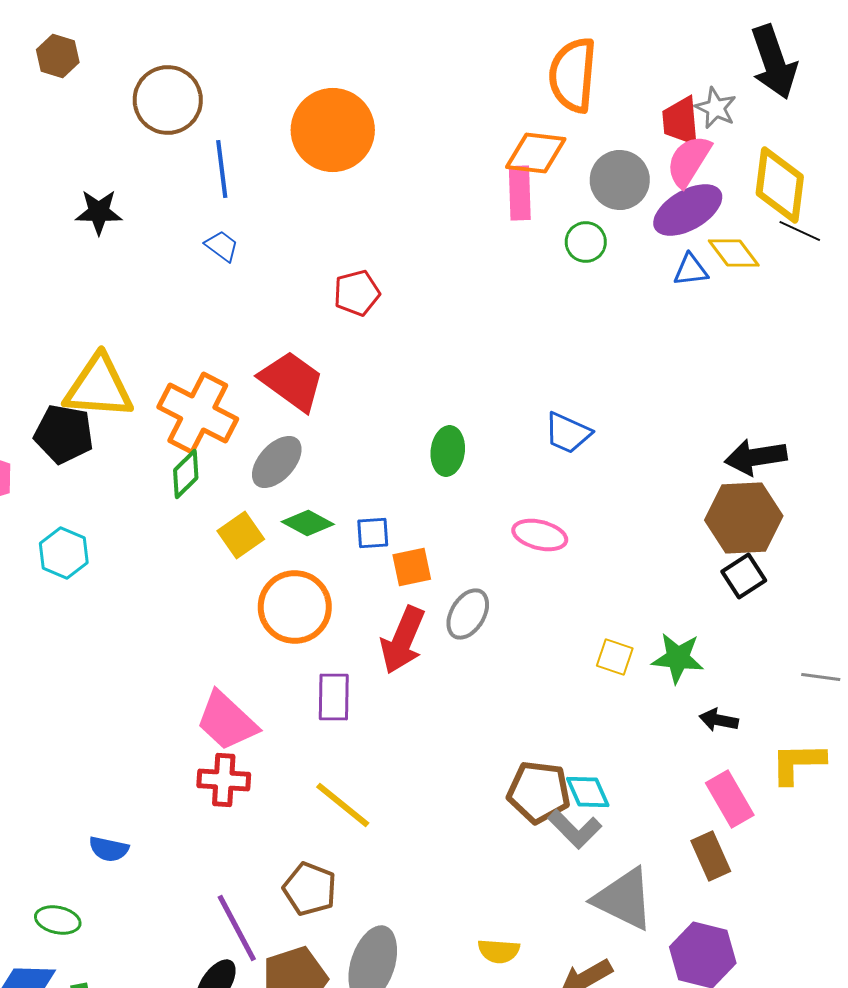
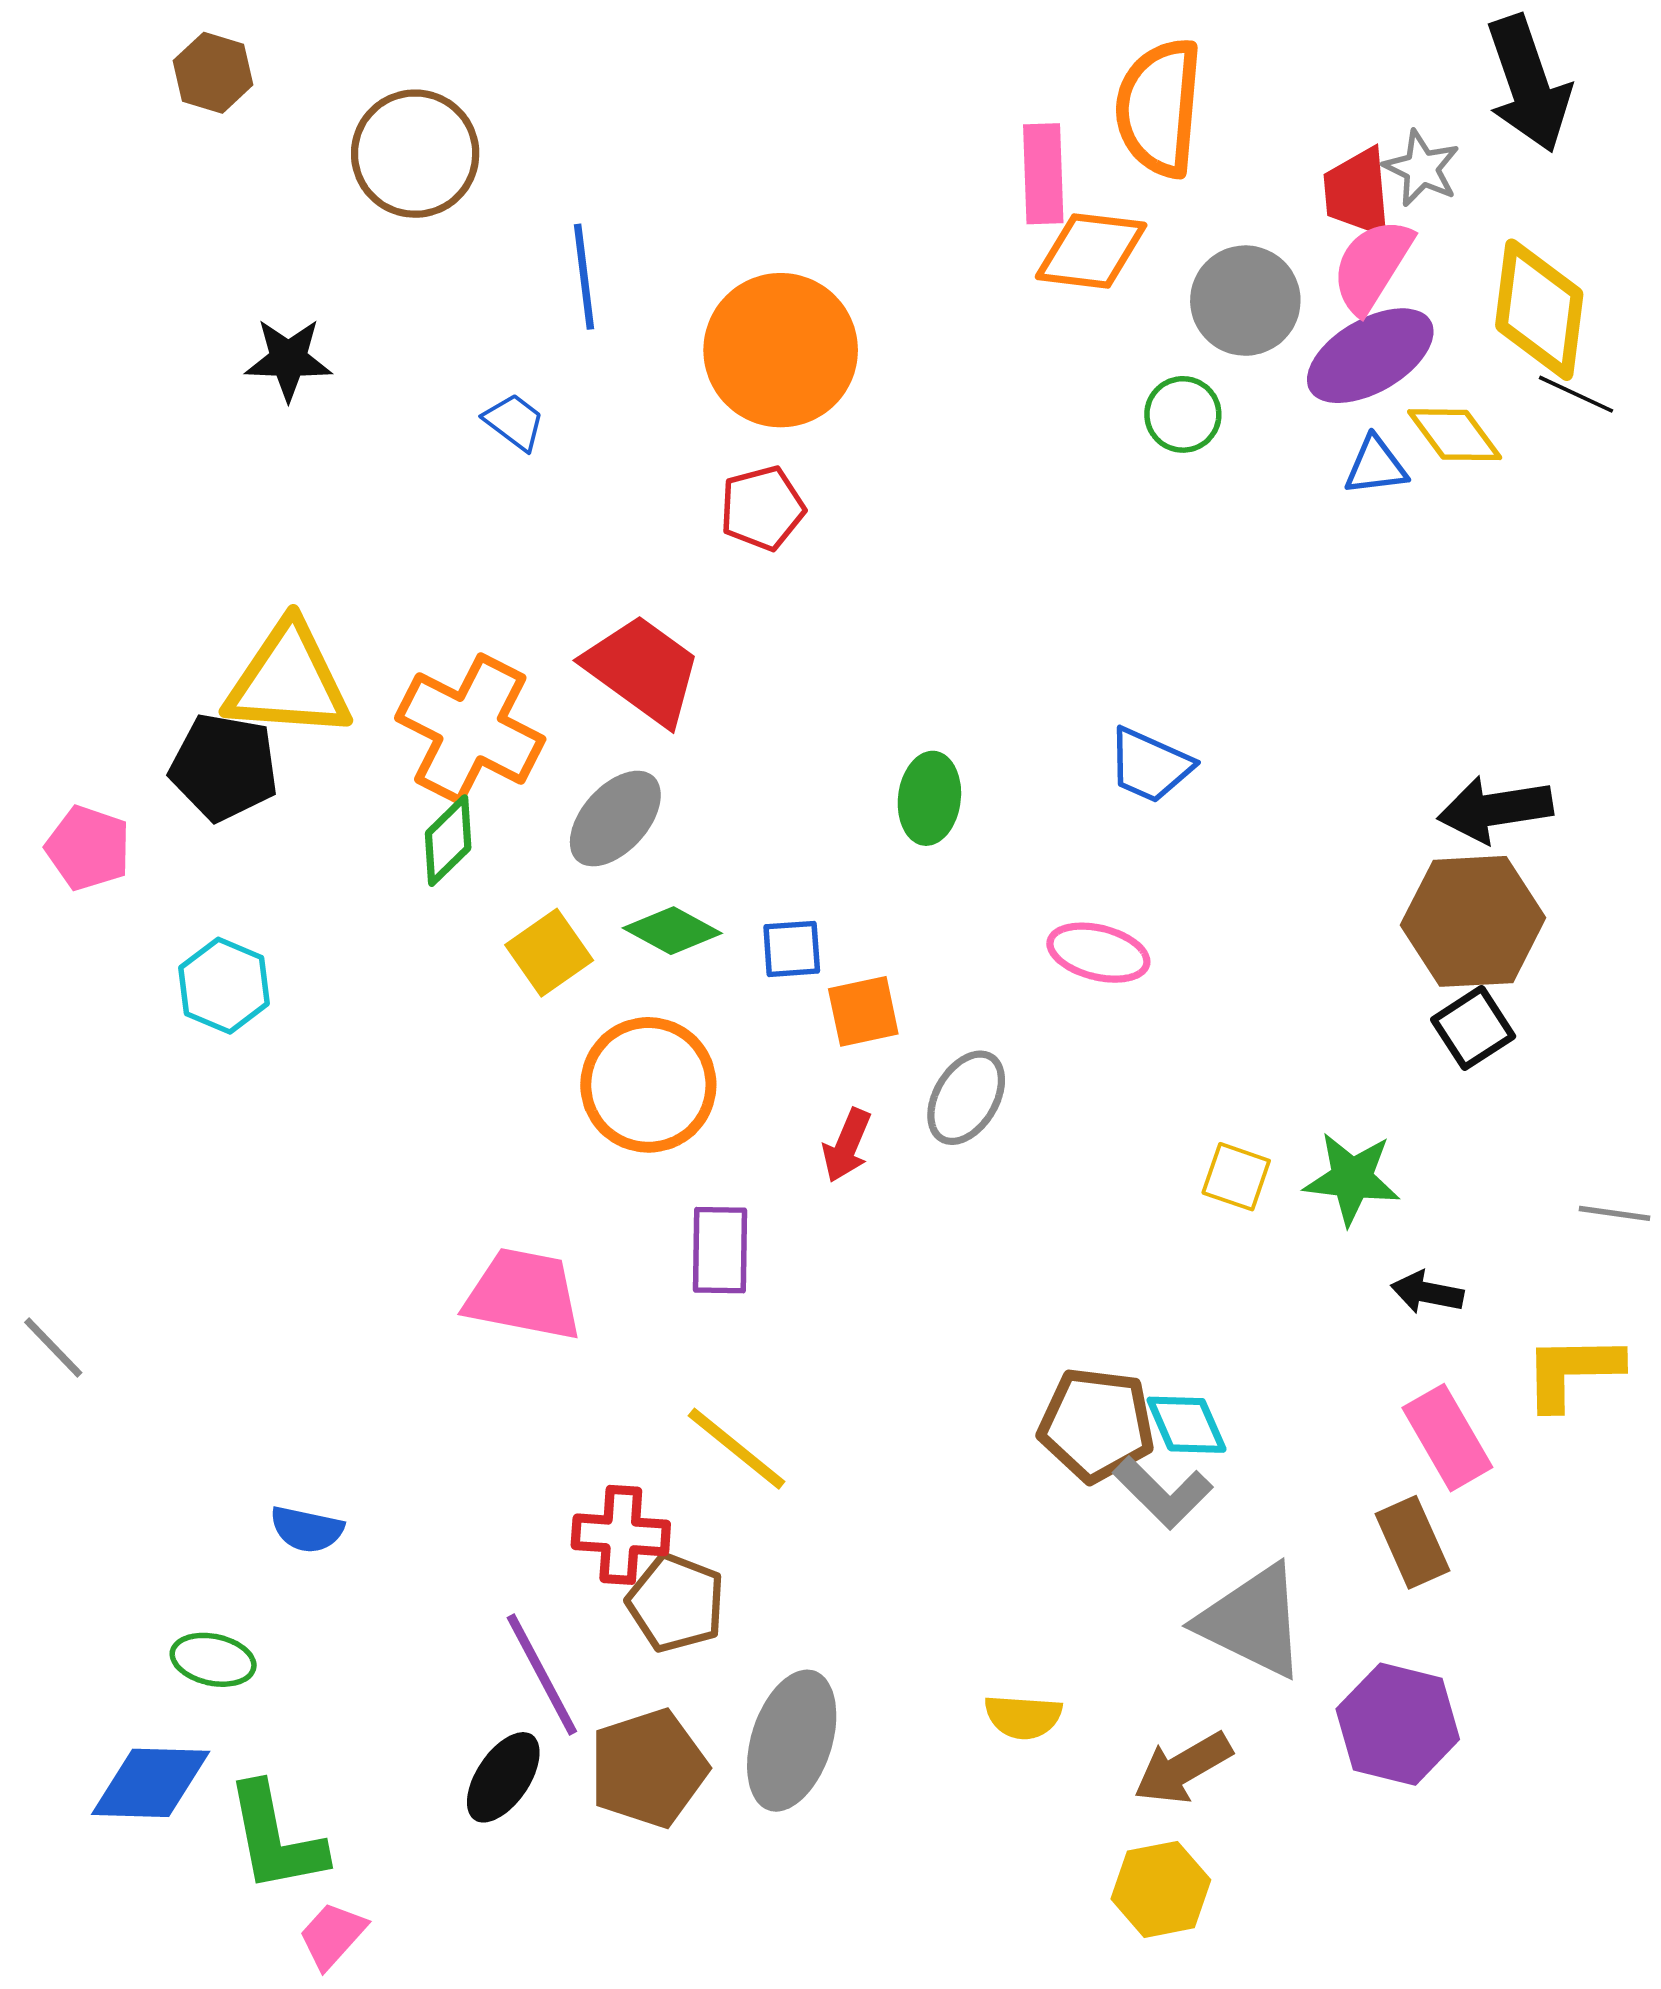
orange circle: (333, 130) -> (781, 350), moved
blue line: (222, 169) -> (584, 277), moved
pink rectangle: (520, 193) -> (1043, 174), moved
red arrow: (403, 640) -> (847, 1145), size x0.6
pink trapezoid: (227, 721) -> (523, 1294), turned 148
red cross: (224, 780) -> (621, 1535), moved

